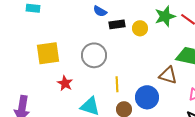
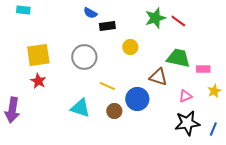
yellow circle: (140, 28) -> (130, 47), moved
red star: (65, 83) -> (38, 81), moved
yellow line: (117, 84) -> (107, 86), turned -63

